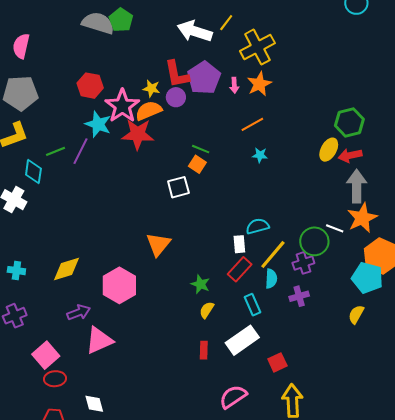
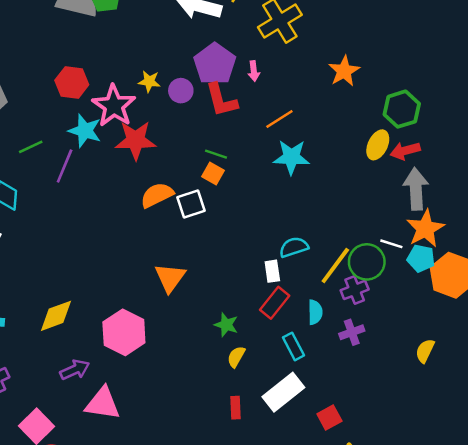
red L-shape: (177, 74) -> (221, 100), moved
orange star: (259, 84) -> (344, 71), moved
orange semicircle: (149, 111) -> (157, 195), moved
green line: (55, 151) -> (31, 147), moved
cyan star: (260, 155) -> (291, 157), size x1.8
yellow line: (273, 255) -> (335, 265), moved
cyan pentagon: (367, 278) -> (421, 258), moved, size x0.7
pink triangle: (99, 340) -> (103, 403), turned 36

